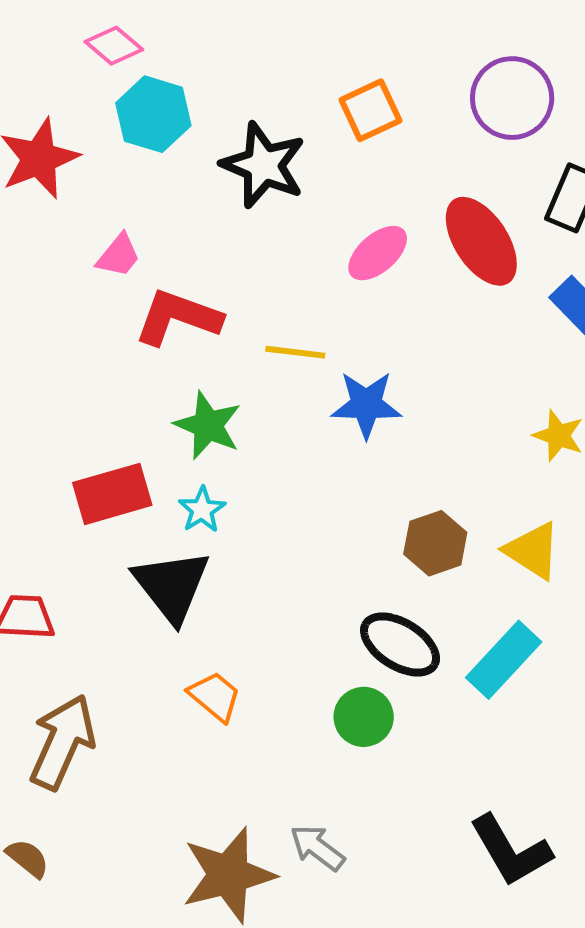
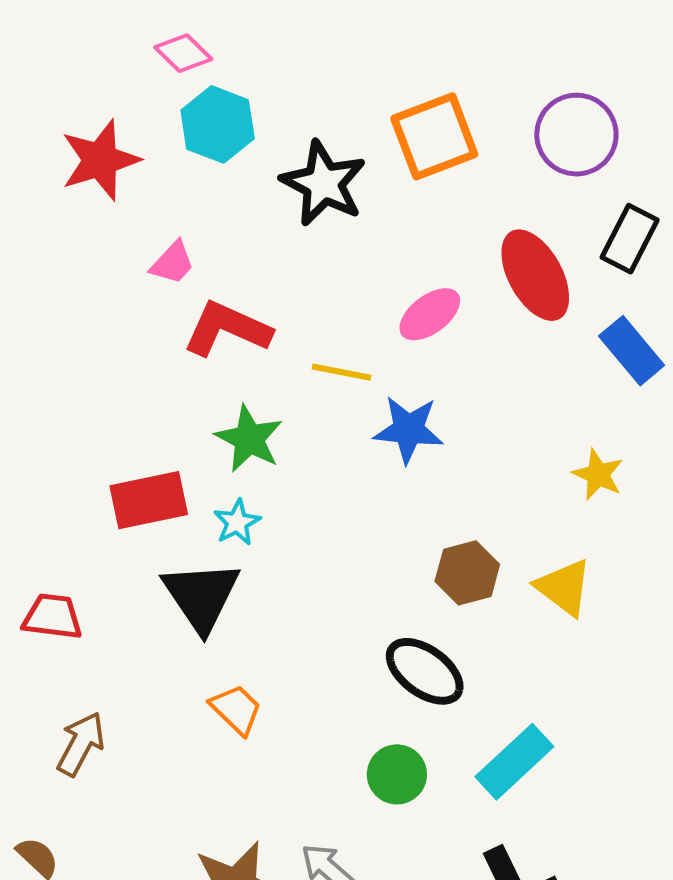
orange square: (370, 110) -> (434, 136), size x1.4
pink ellipse: (378, 253) -> (430, 314), moved
cyan rectangle: (504, 660) -> (514, 762), moved
green circle: (364, 717) -> (397, 774), moved
brown arrow: (62, 742) -> (81, 744), size x0.7

